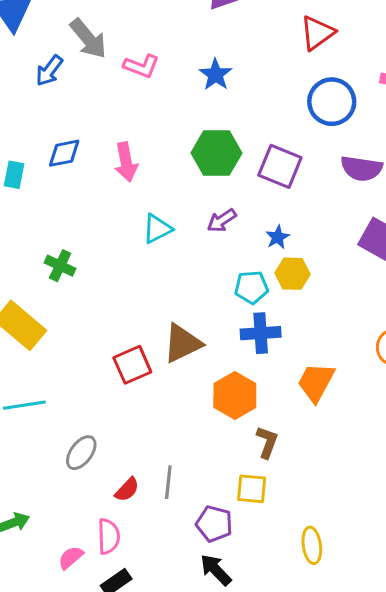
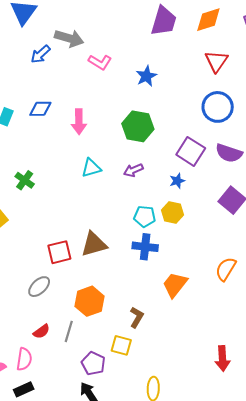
red triangle: (317, 33) -> (216, 61), turned -30
gray arrow: (88, 39) -> (69, 38), turned -44
purple square: (280, 166) -> (191, 151), moved
blue star: (278, 237) -> (177, 181), moved
orange hexagon: (235, 395) -> (89, 301), moved
gray ellipse: (81, 453) -> (39, 287), moved

